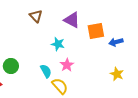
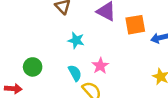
cyan star: (58, 44) -> (76, 40), moved

